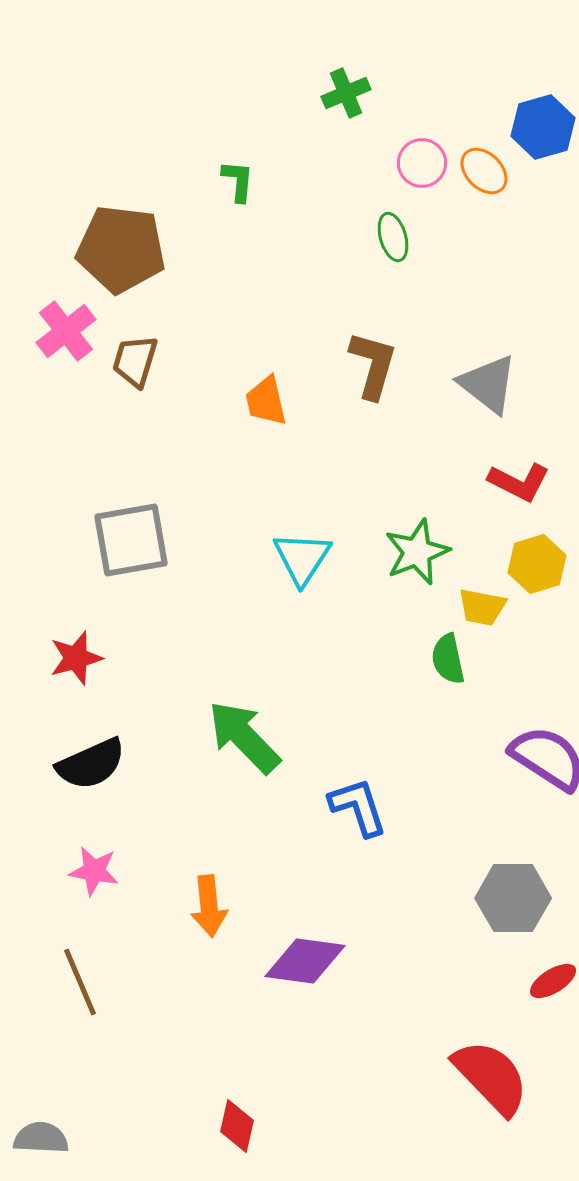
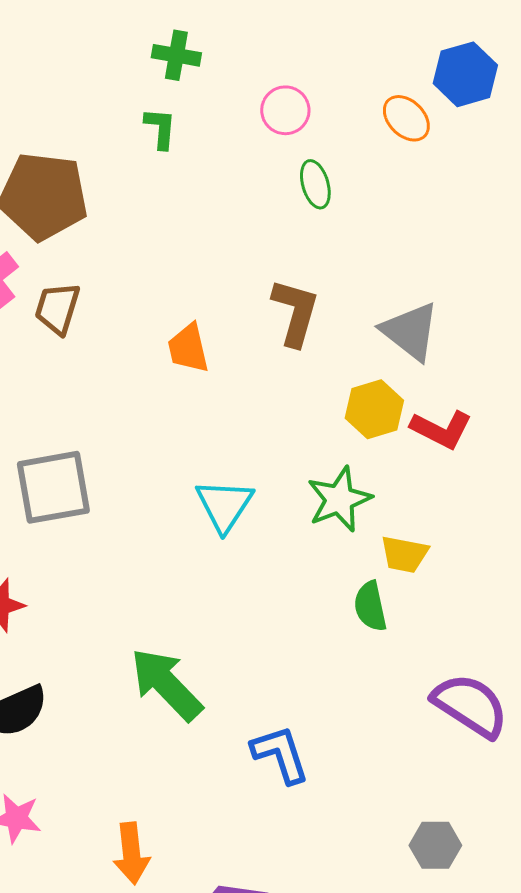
green cross: (346, 93) -> (176, 55), moved, turned 33
pink circle: (422, 163) -> (285, 110), moved
yellow hexagon: (537, 564) -> (374, 409), moved
gray hexagon: (513, 898) -> (435, 845), size x0.7

